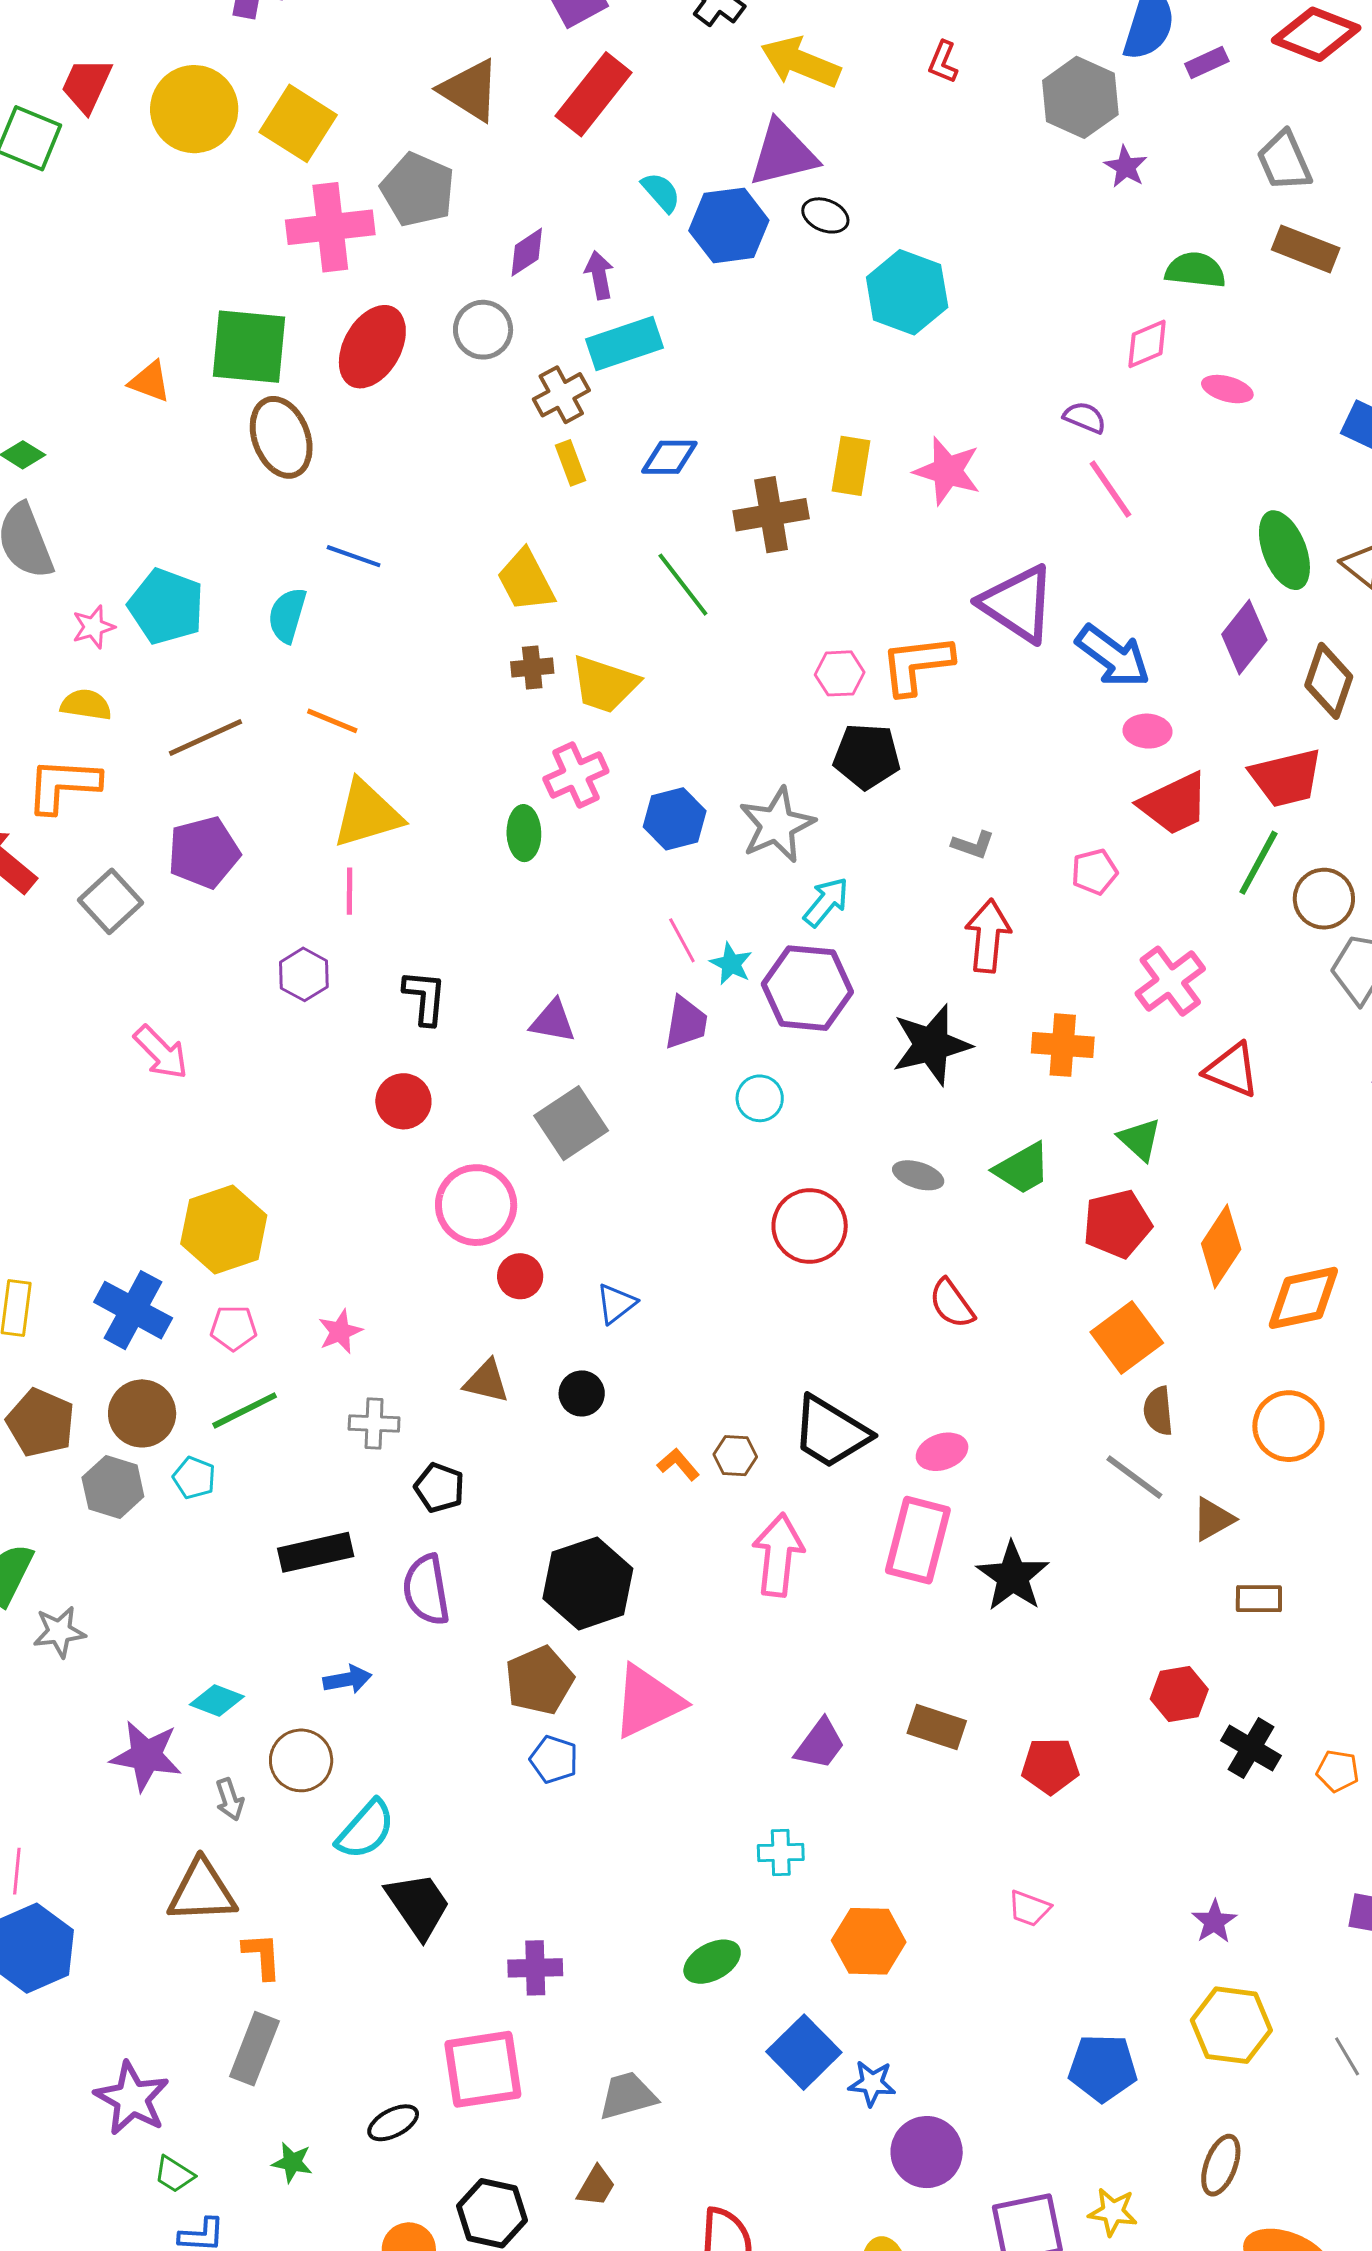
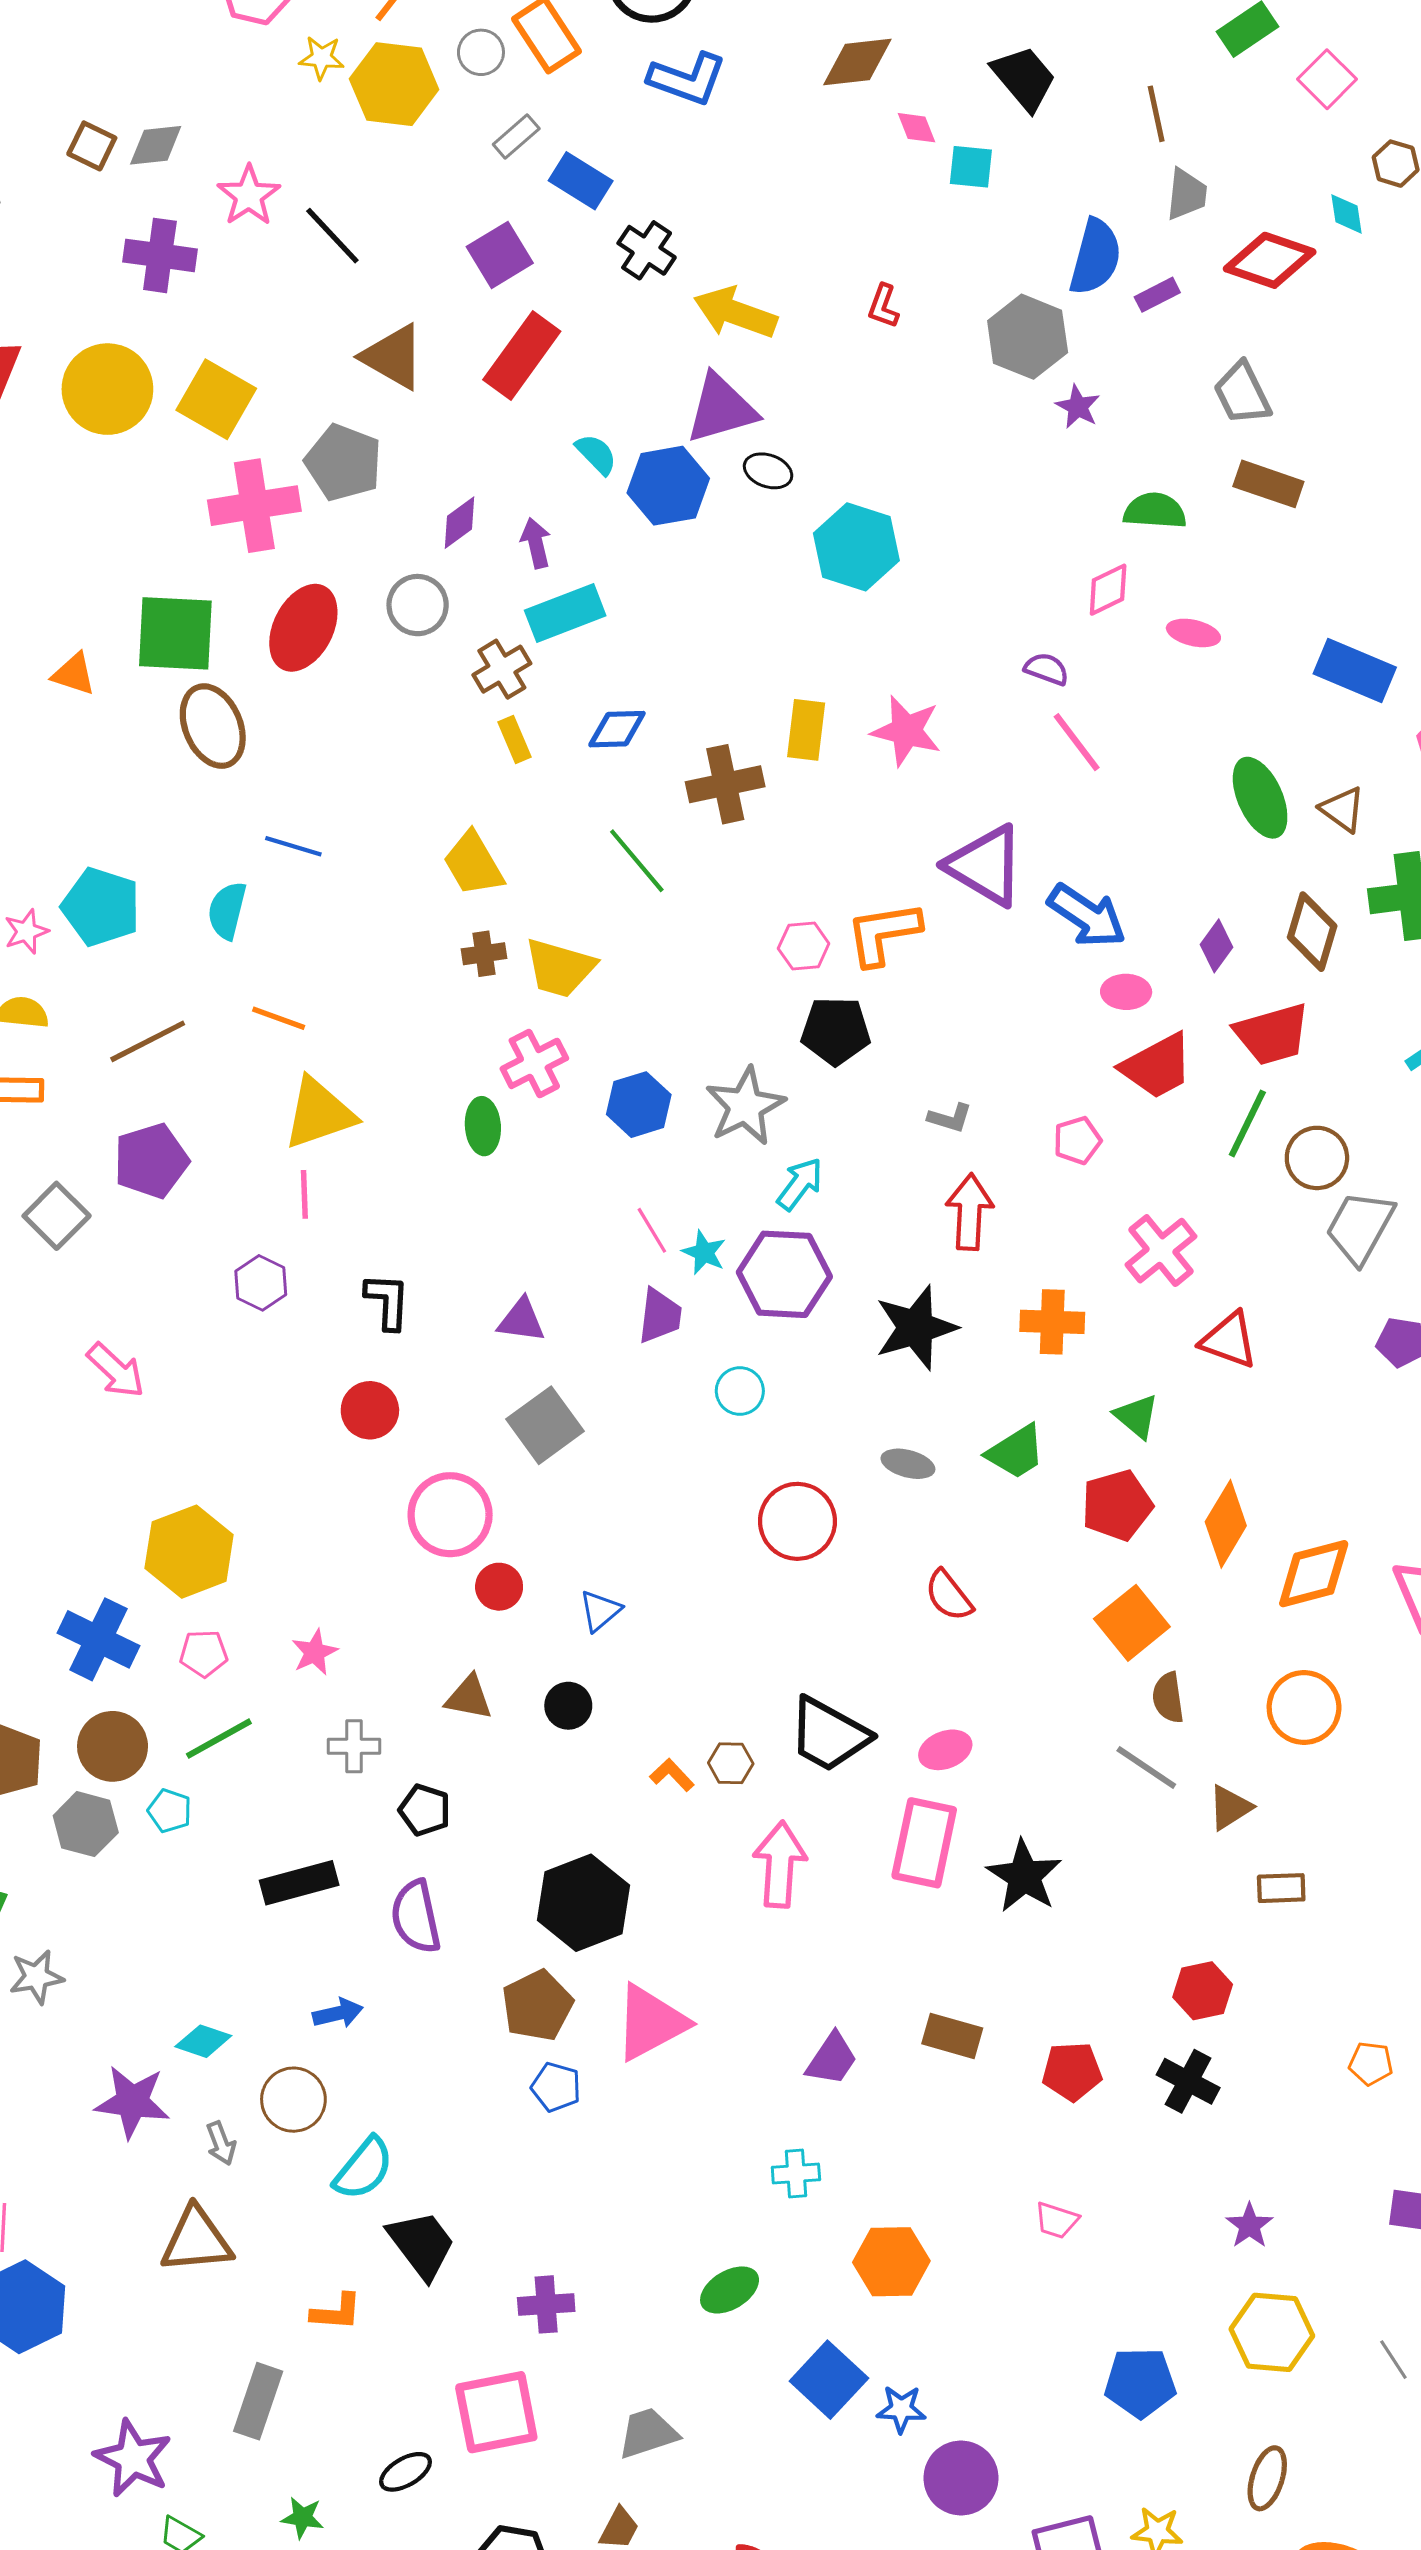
purple diamond: (1244, 637) -> (1217, 946), moved, size x0.7
black cross: (1251, 1748) -> (1188, 2081), moved
orange L-shape: (262, 1956) -> (336, 2312), moved, turned 100

